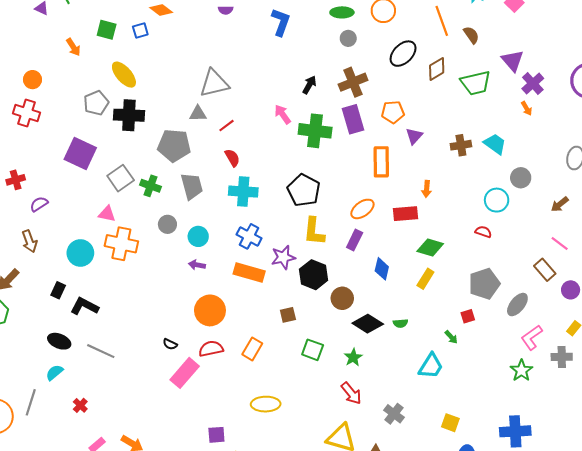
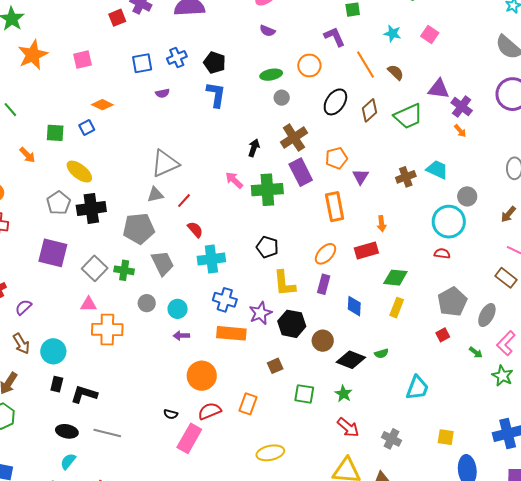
purple triangle: (513, 61) -> (439, 89), turned -30
black pentagon: (304, 190) -> (267, 247), size x0.7
cyan circle: (497, 200) -> (449, 222), size x1.4
cyan circle: (80, 253) -> (53, 351), moved
green arrow: (451, 337) -> (476, 352), moved

